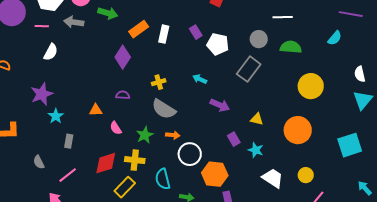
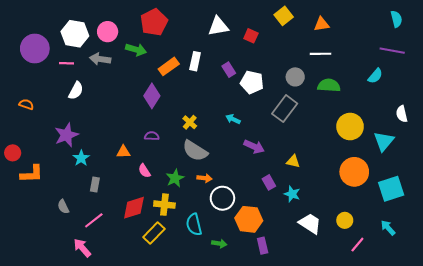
white rectangle: (164, 34) -> (195, 61), moved
yellow cross: (159, 82) -> (190, 122), turned -32
cyan triangle: (363, 100) -> (384, 141), moved
orange circle: (298, 130) -> (354, 172), moved
cyan arrow: (365, 188) -> (388, 228), moved

